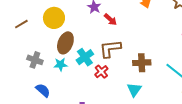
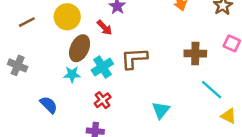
red arrow: (110, 20) -> (105, 28), moved
gray cross: (35, 60) -> (18, 65), moved
brown cross: (142, 63) -> (195, 53), moved
red cross: (101, 72) -> (103, 100), moved

